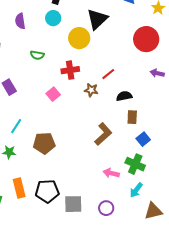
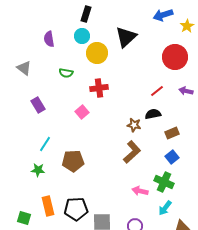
yellow circle: (79, 38) -> (97, 53), moved
red line: (108, 74) -> (157, 91), moved
brown star: (91, 90) -> (134, 125), moved
brown rectangle: (132, 117) -> (172, 133), moved, turned 64

